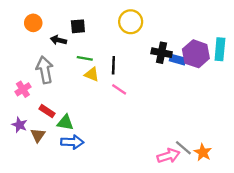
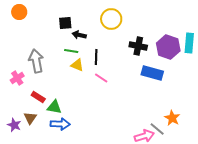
orange circle: (33, 23) -> (19, 12), moved
black arrow: (58, 40) -> (79, 35), moved
blue rectangle: (178, 60) -> (152, 73), moved, size x1.5
purple star: (19, 125) -> (14, 125), moved
orange star: (203, 152) -> (172, 118), moved

